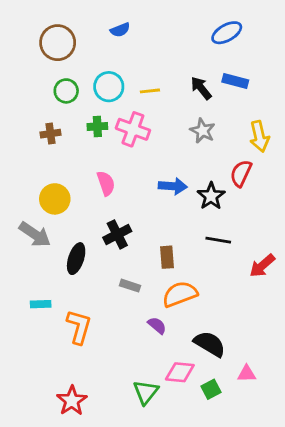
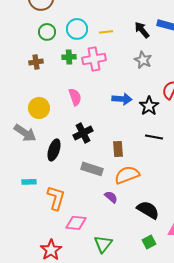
pink cross: (133, 129) -> (94, 59), turned -30
gray rectangle: (130, 286) -> (92, 169), size x1.5
pink diamond: (180, 372) -> (76, 223), moved

